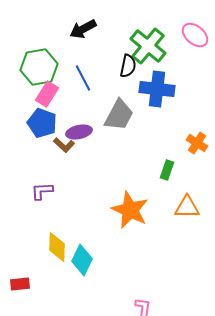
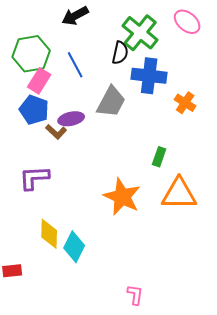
orange cross: (197, 143) -> (185, 103), moved
purple L-shape: (42, 191) -> (34, 178), size x1.4
orange triangle: (187, 207) -> (179, 194), size x1.4

